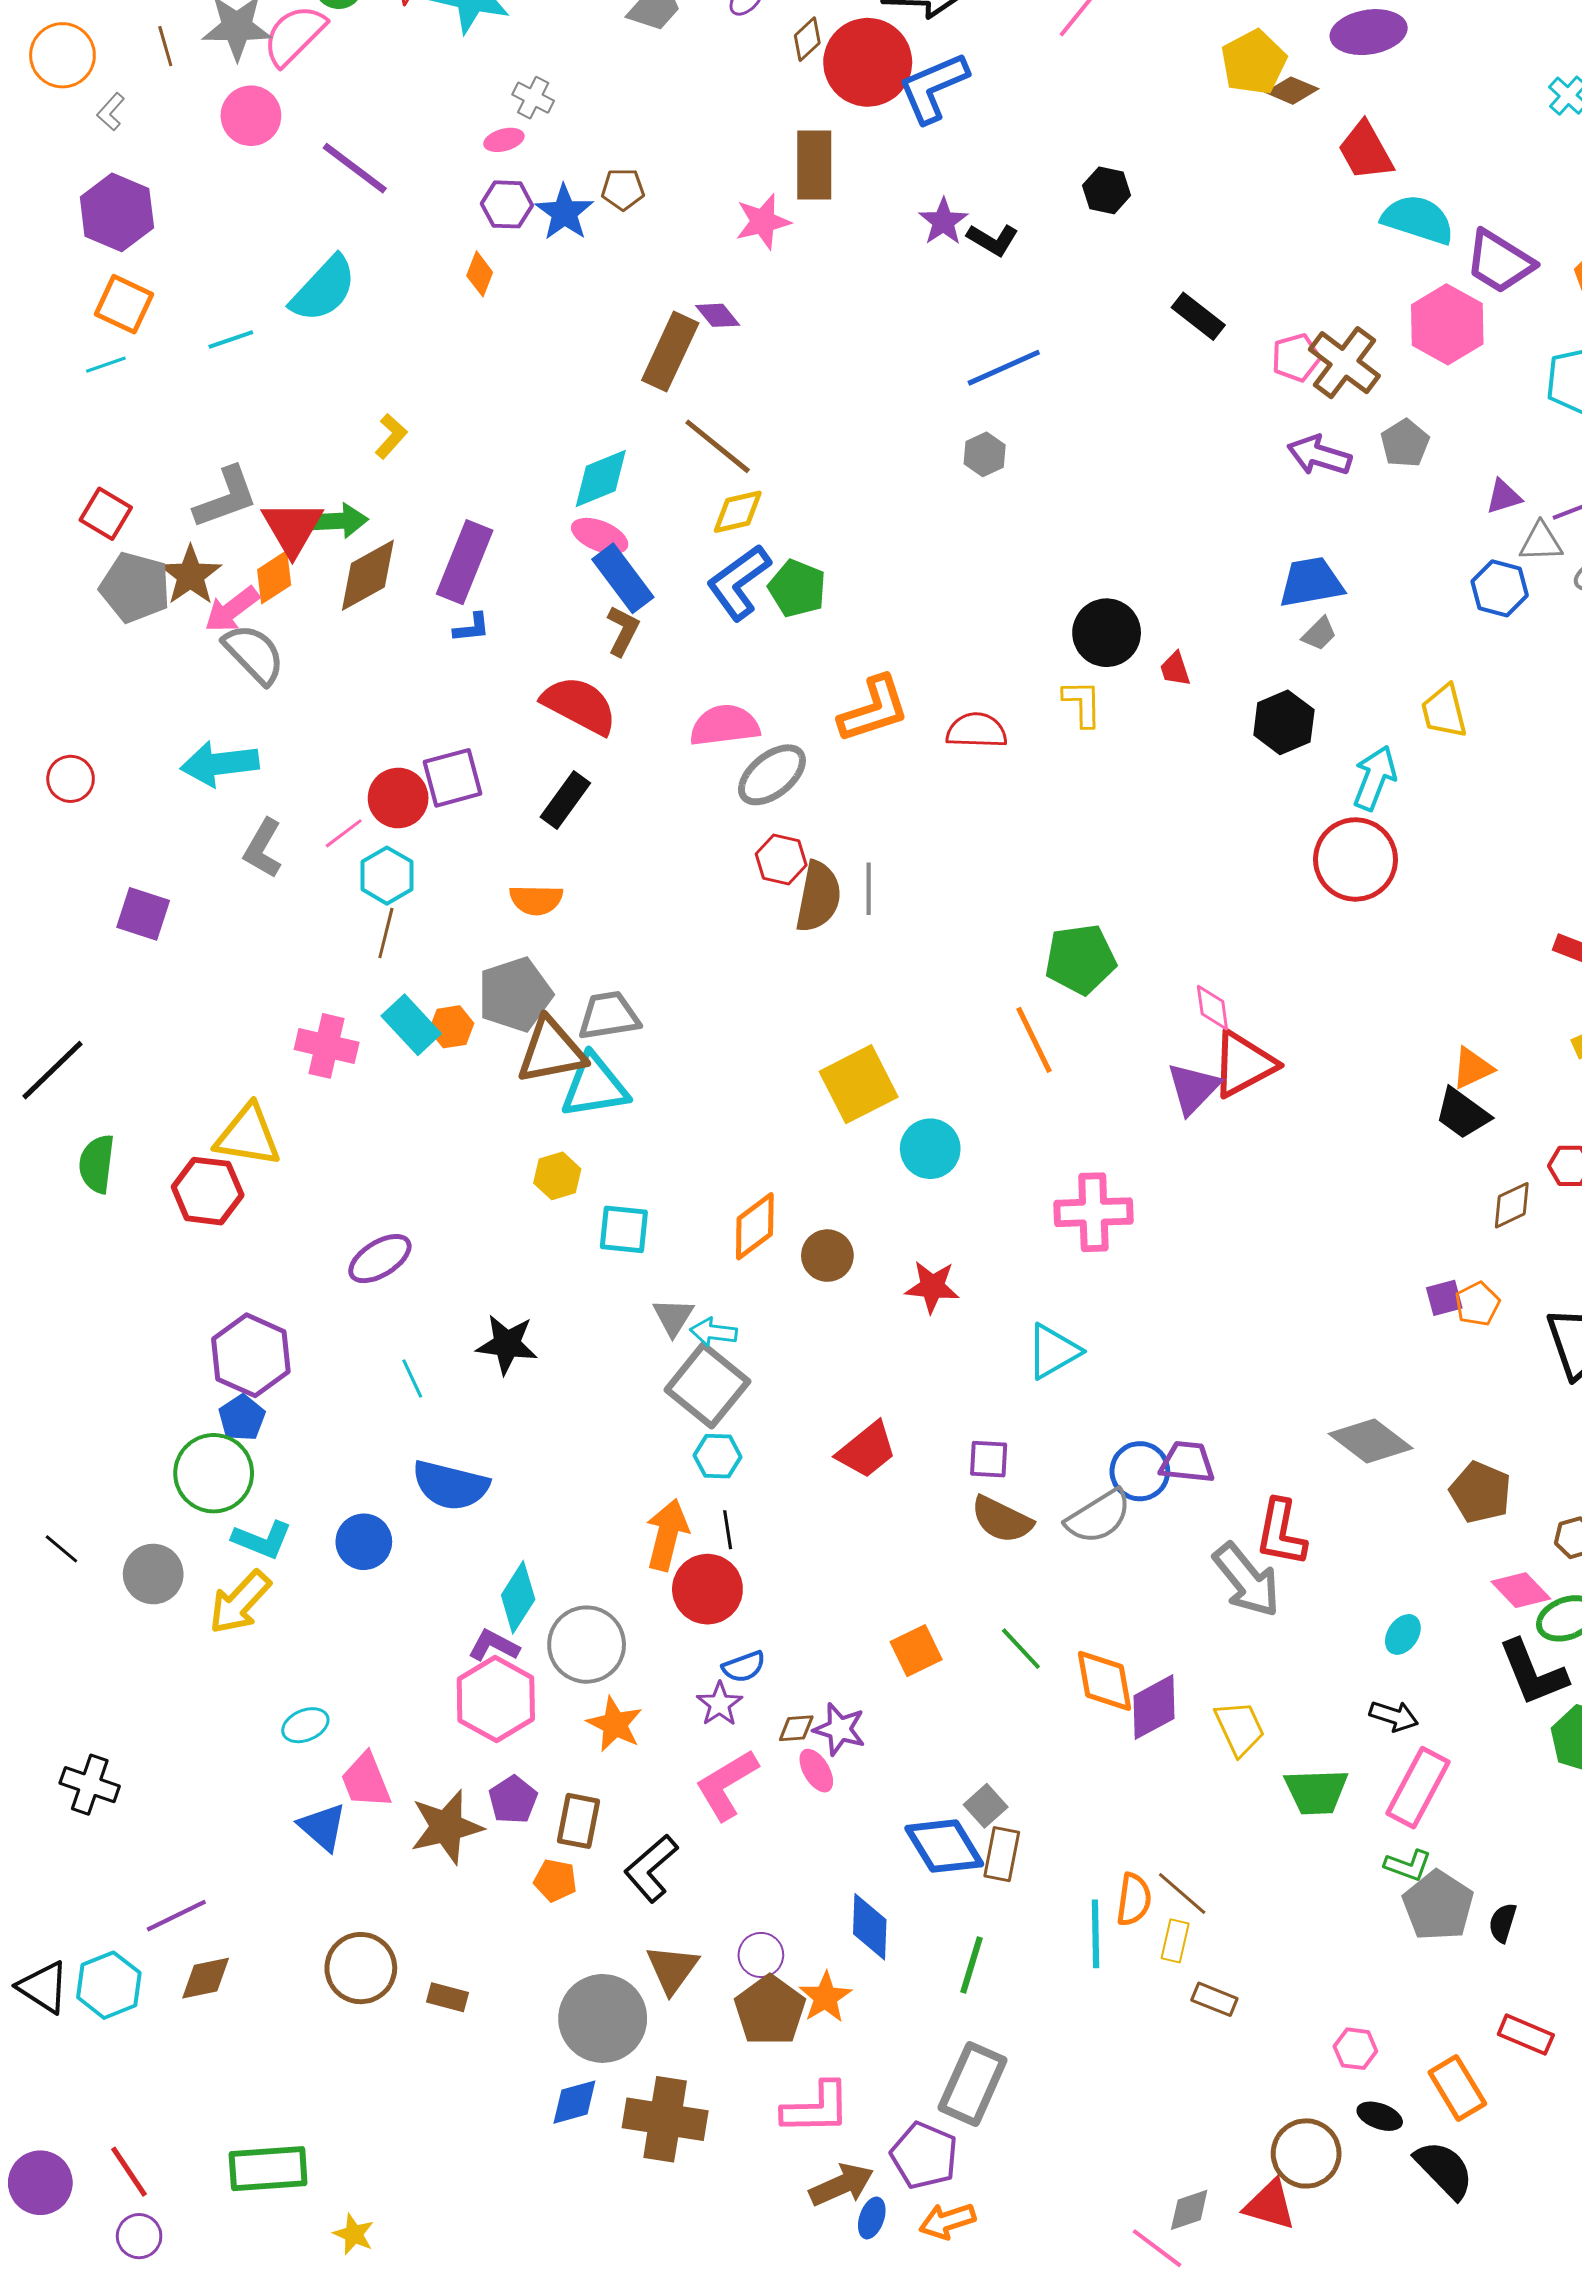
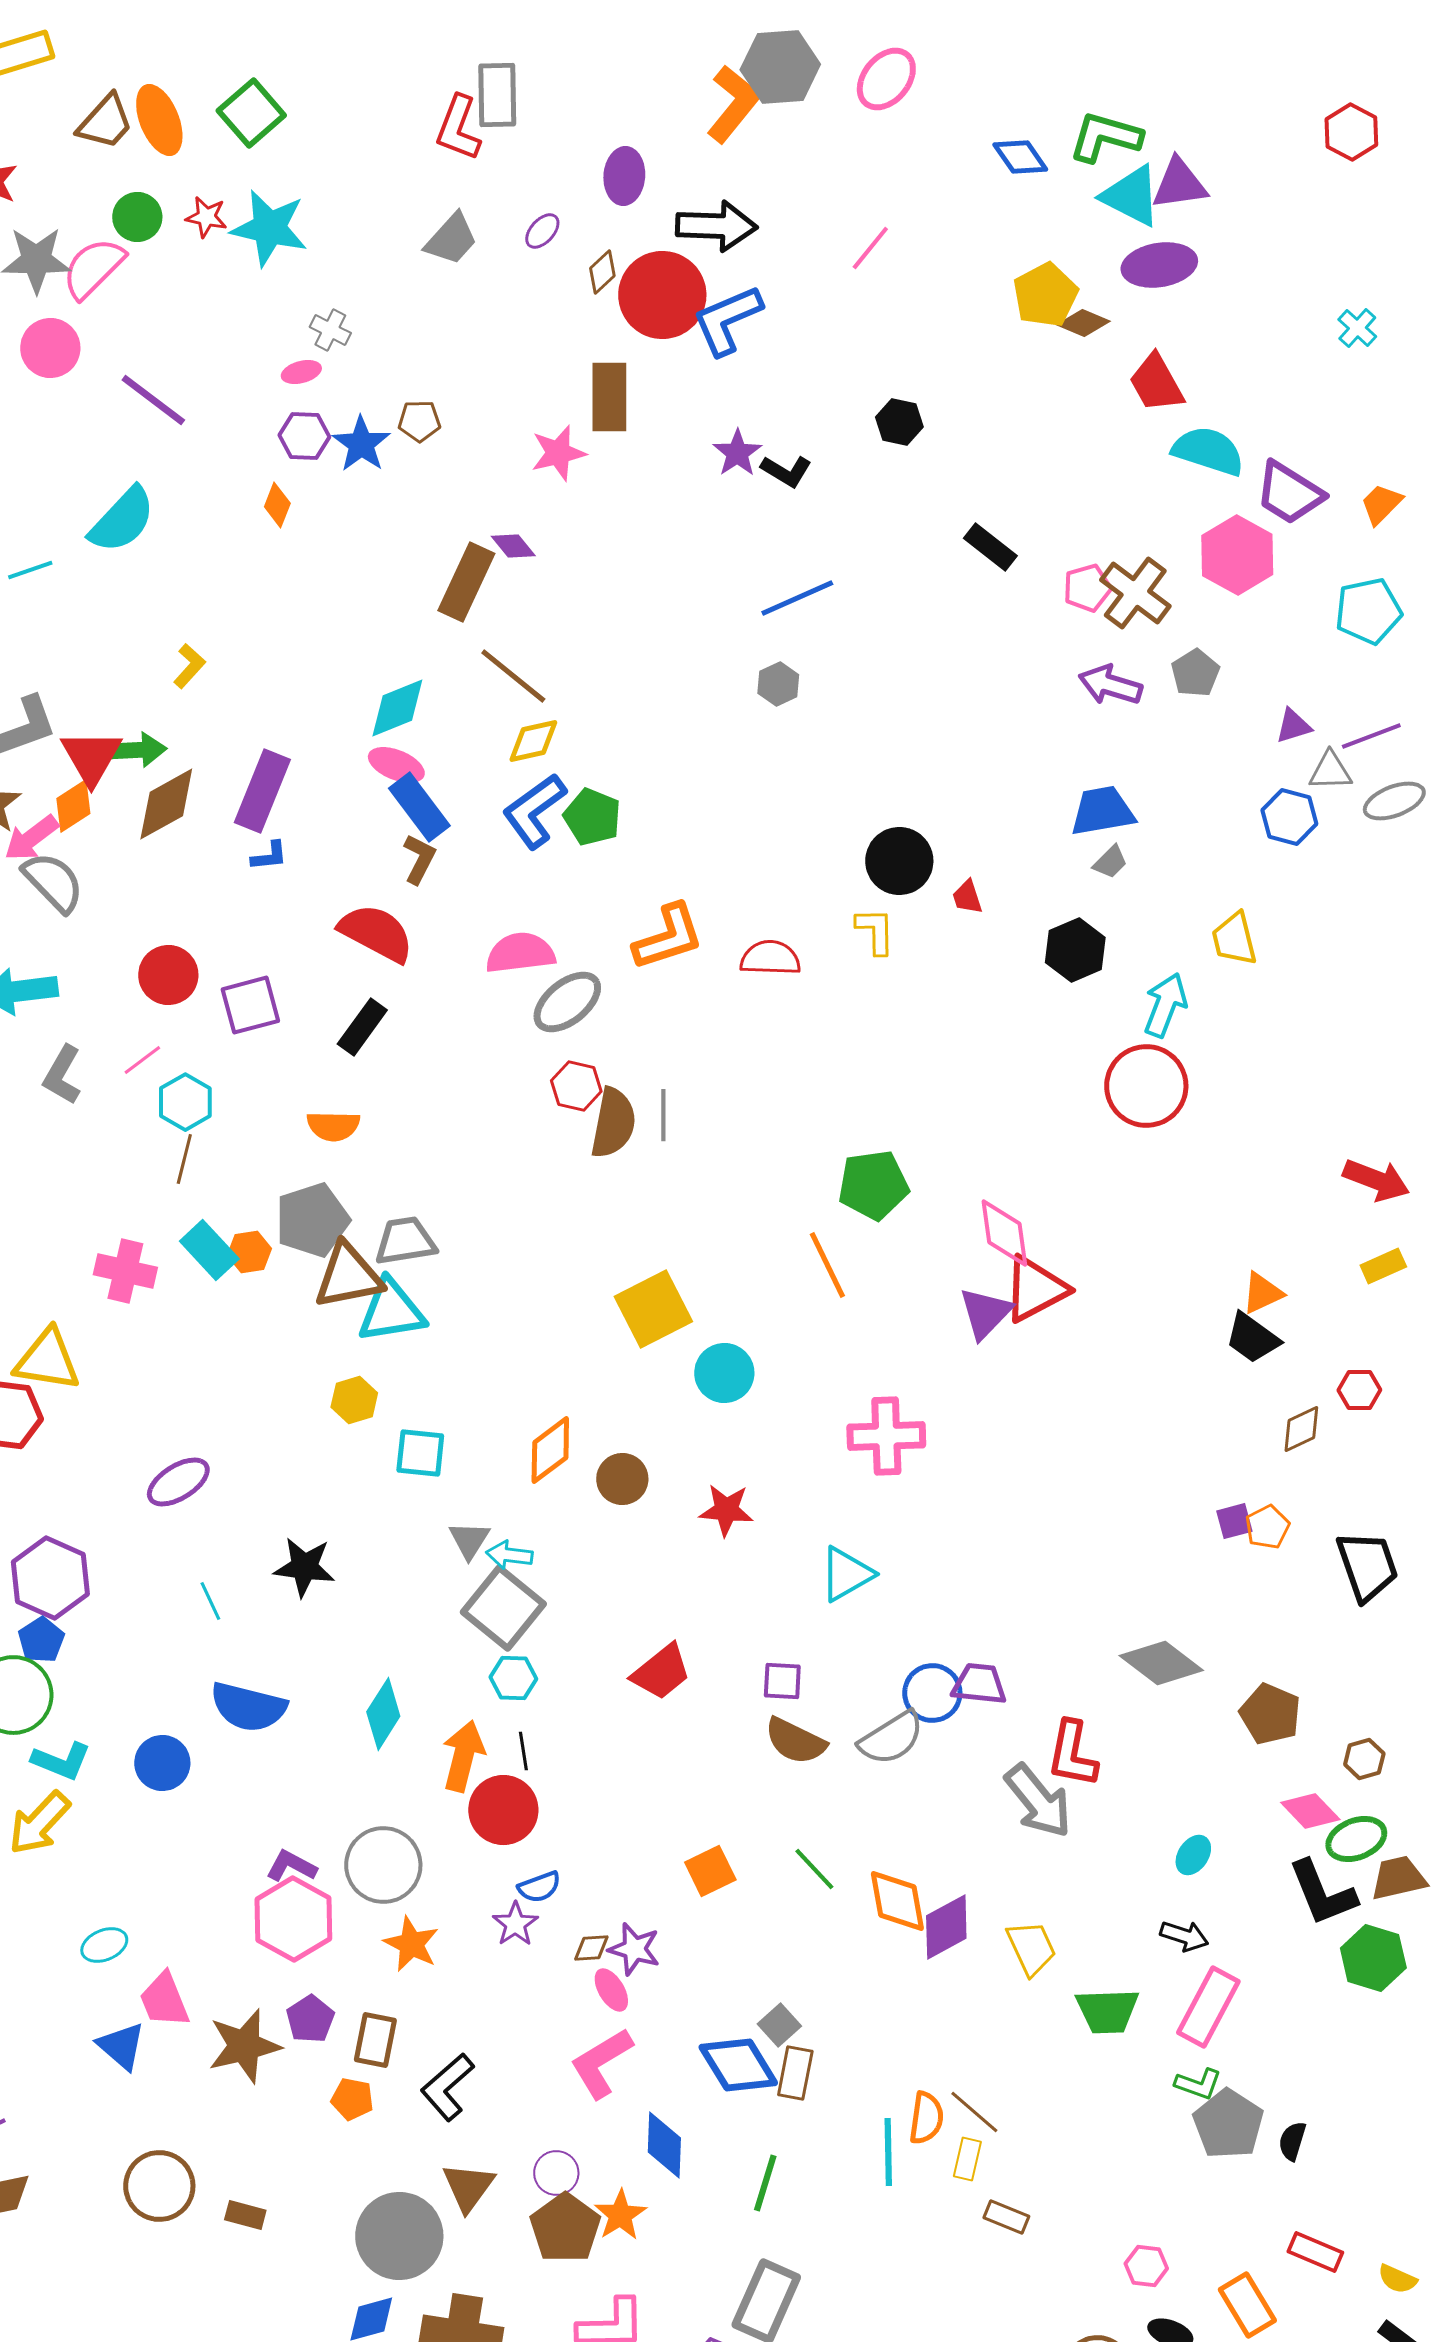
red circle: (398, 798) -> (168, 975), moved
pink diamond: (1212, 1008) -> (1004, 1233), size x1.5
cyan diamond: (518, 1597) -> (383, 1714), moved
pink L-shape: (727, 1785) -> (601, 2063), moved

